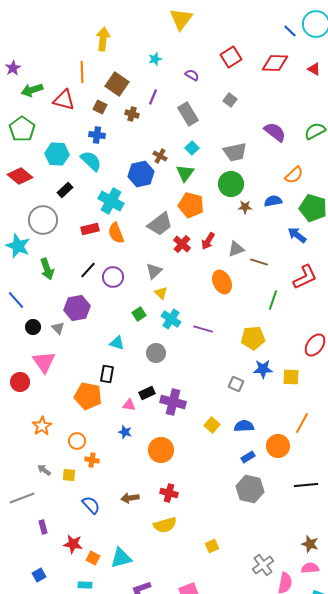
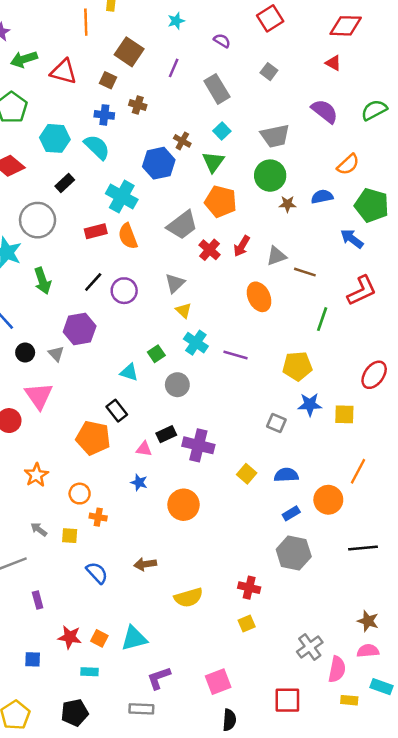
red diamond: (275, 63) -> (346, 26), moved
red triangle: (314, 69) -> (333, 63), moved
orange line: (82, 72) -> (86, 22), moved
brown cross: (132, 114) -> (138, 105), moved
green square: (139, 314) -> (156, 354), moved
black rectangle: (107, 374) -> (117, 411), turned -48
red cross: (169, 493) -> (249, 588), moved
red star: (73, 544) -> (70, 637), moved
blue square: (39, 575) -> (33, 659), turned 32

